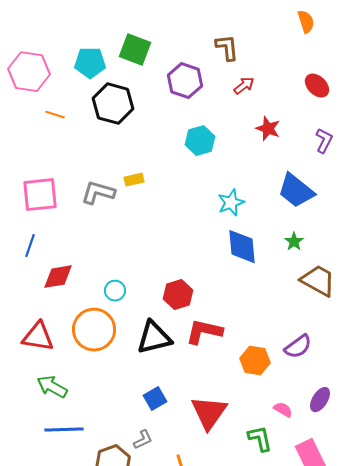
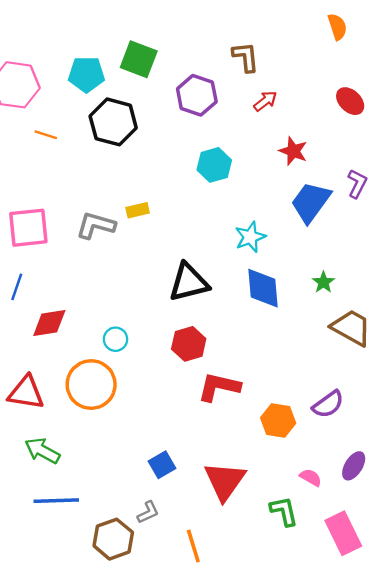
purple L-shape: (324, 141) -> (357, 184), moved
blue trapezoid: (296, 191) -> (311, 202), moved, turned 87
black triangle: (154, 338) -> (189, 282), moved

